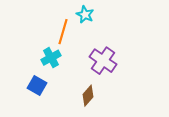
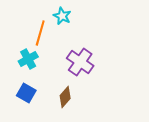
blue square: (37, 86) -> (26, 93), moved

